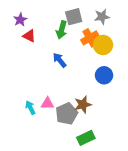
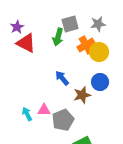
red triangle: (29, 36) -> (26, 43), size x1.5
blue arrow: (60, 60) -> (62, 78), moved
brown star: (83, 105) -> (82, 95), moved

